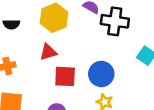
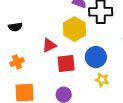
yellow hexagon: (54, 18) -> (74, 29), moved

